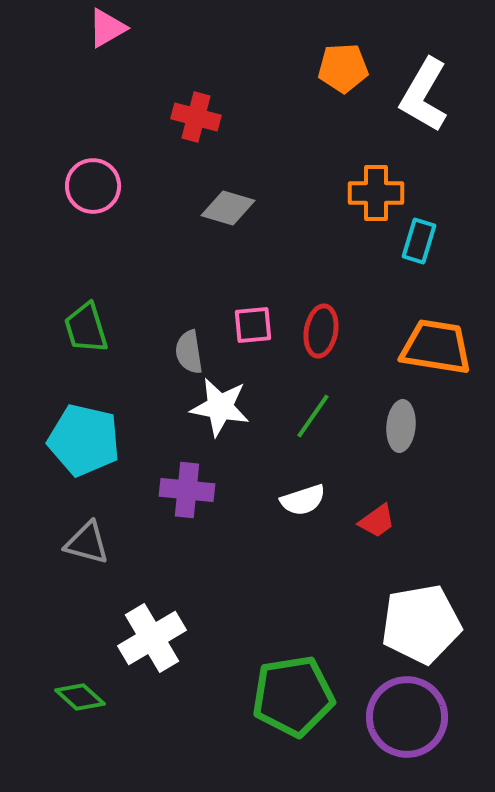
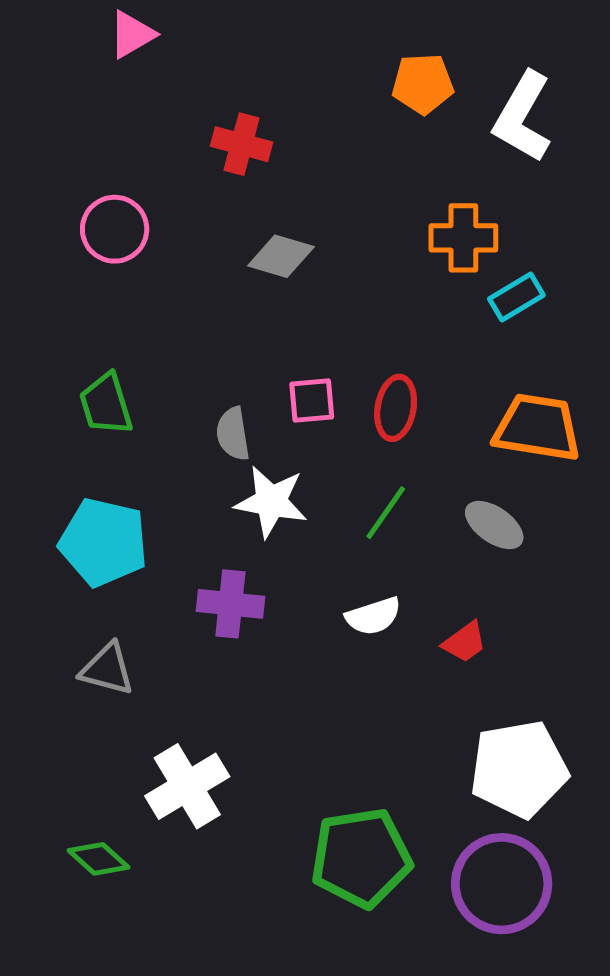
cyan rectangle: (419, 241) -> (516, 297), turned 42
gray ellipse: (401, 426) -> (494, 525), turned -60

